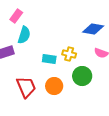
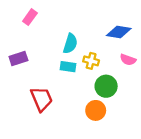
cyan semicircle: (24, 35) -> (70, 44), moved
orange circle: (54, 86) -> (96, 110), moved

